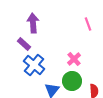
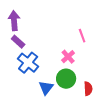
purple arrow: (33, 23) -> (14, 21), moved
pink line: (88, 24) -> (82, 36), moved

